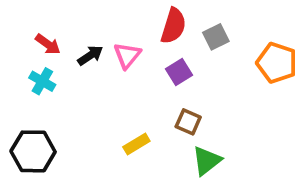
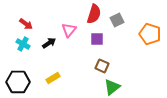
black arrow: (90, 55) -> (49, 43), moved
purple square: (179, 72) -> (97, 39), turned 32
yellow rectangle: (136, 144) -> (53, 78), moved

